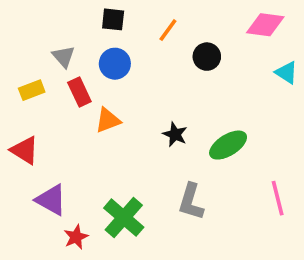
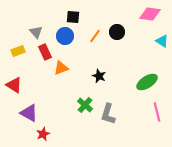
black square: (113, 19) -> (73, 17), moved
orange line: (168, 30) -> (95, 36), moved
green ellipse: (228, 145) -> (147, 82), moved
green cross: (124, 218) -> (85, 105), moved, size x0.7

